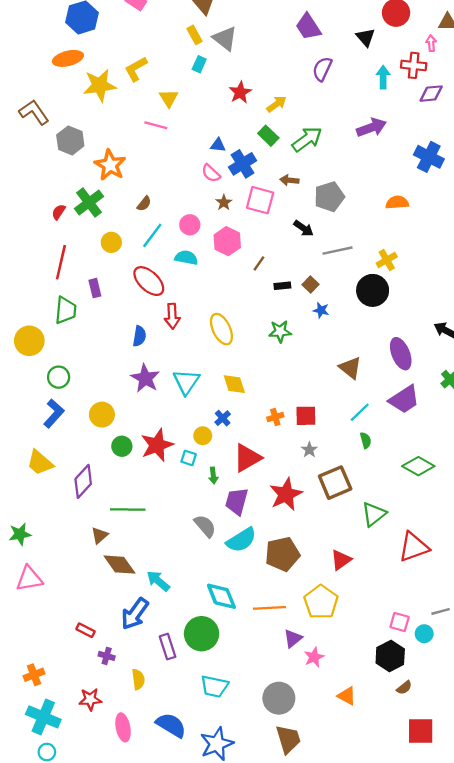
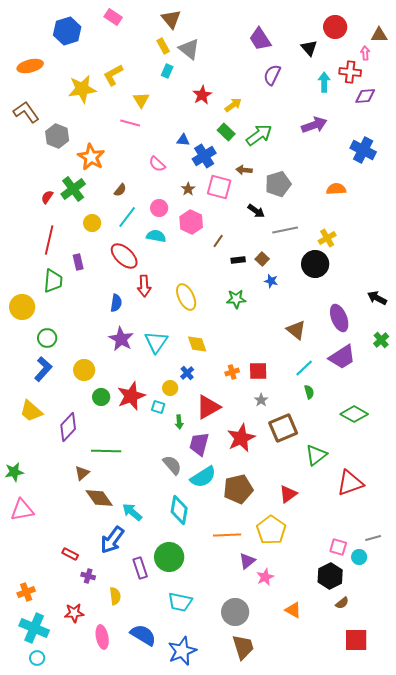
orange ellipse: (68, 58) -> (30, 66), moved
pink semicircle: (211, 173) -> (157, 164), moved
cyan diamond: (221, 596) -> (179, 510), moved, turned 32

